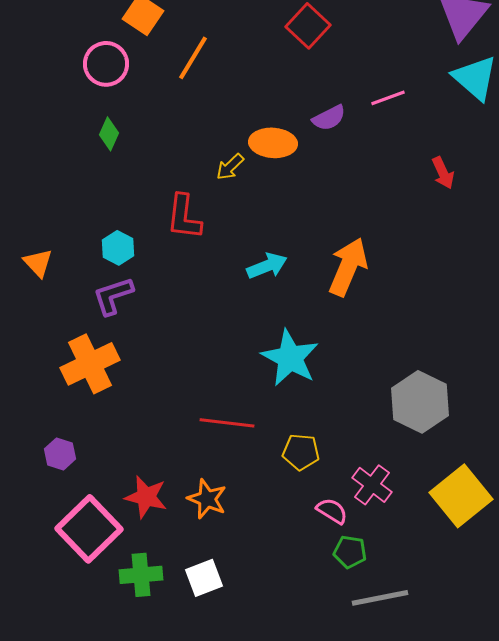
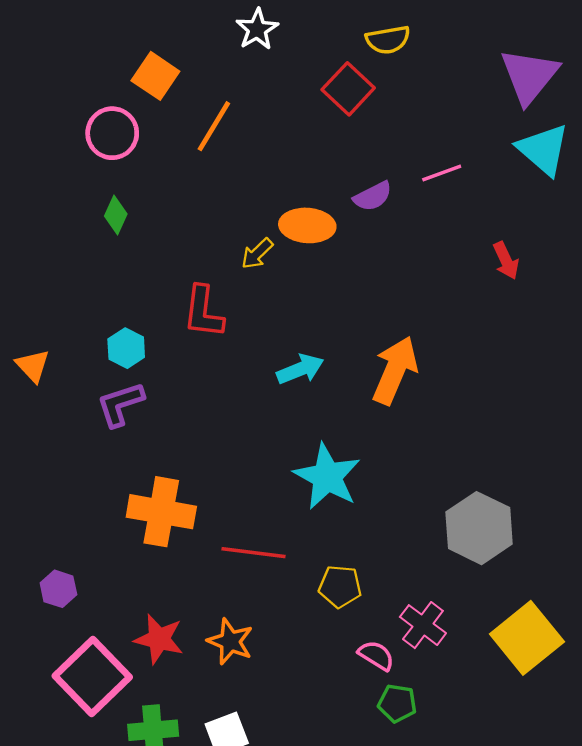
orange cross: (90, 364) -> (161, 512), moved, turned 36

